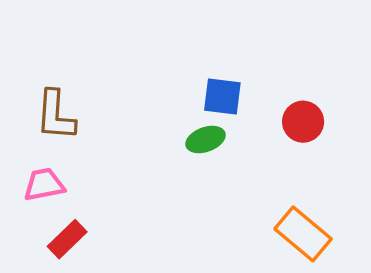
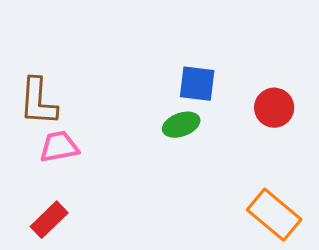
pink trapezoid: (44, 185) -> (59, 147), moved

